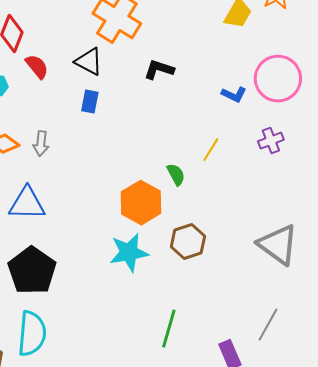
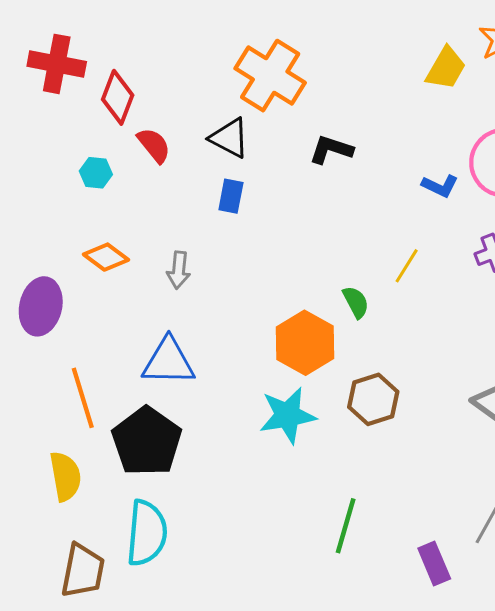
gray arrow: (41, 144) -> (179, 270), moved
blue triangle: (27, 204) -> (168, 362), moved

